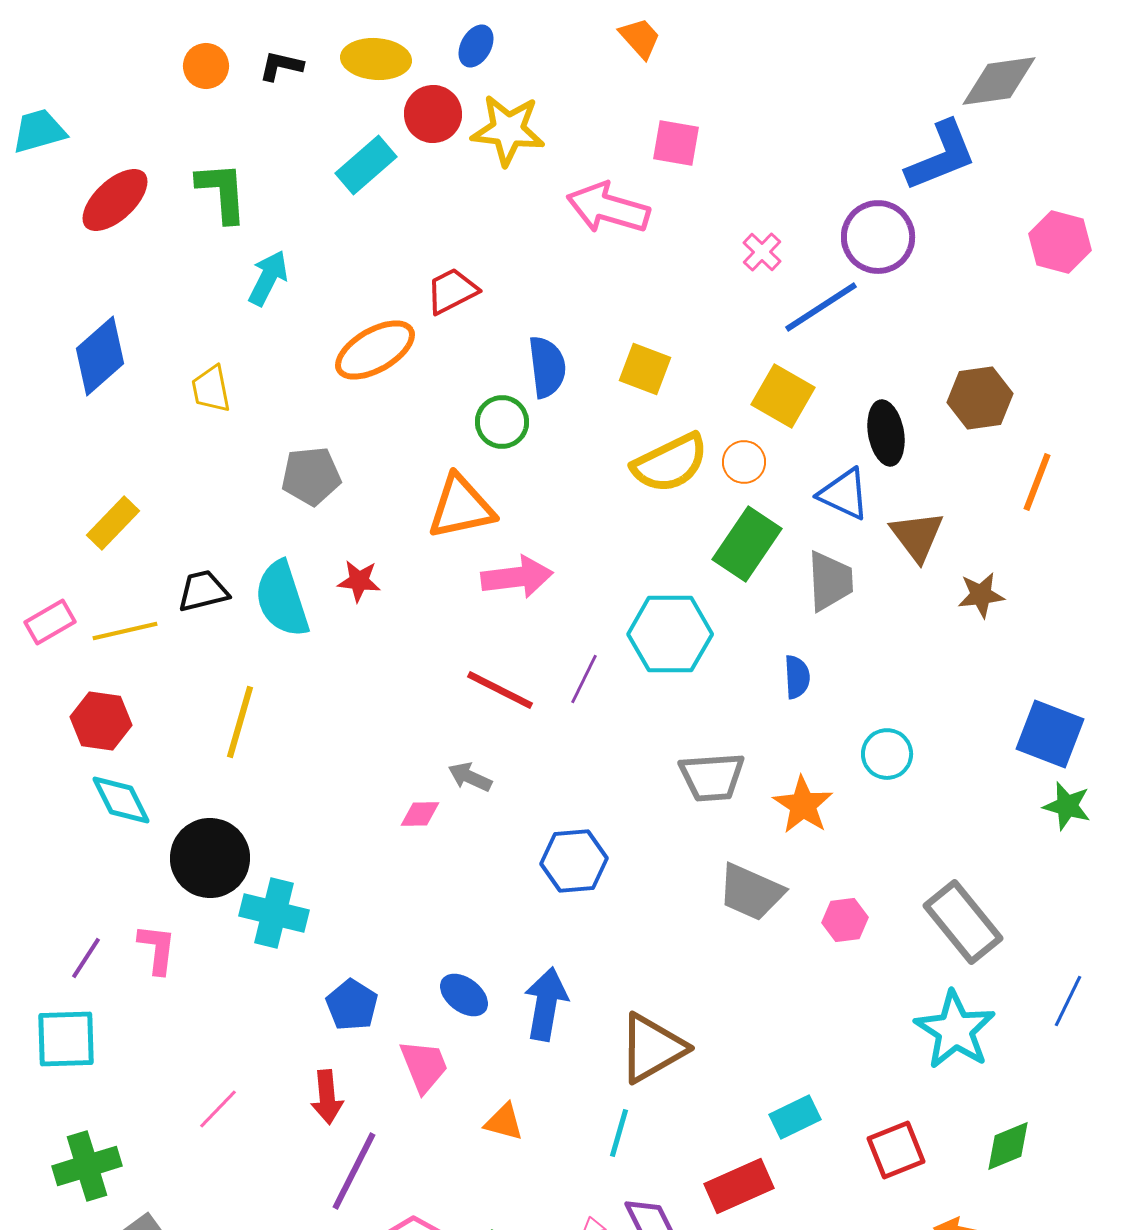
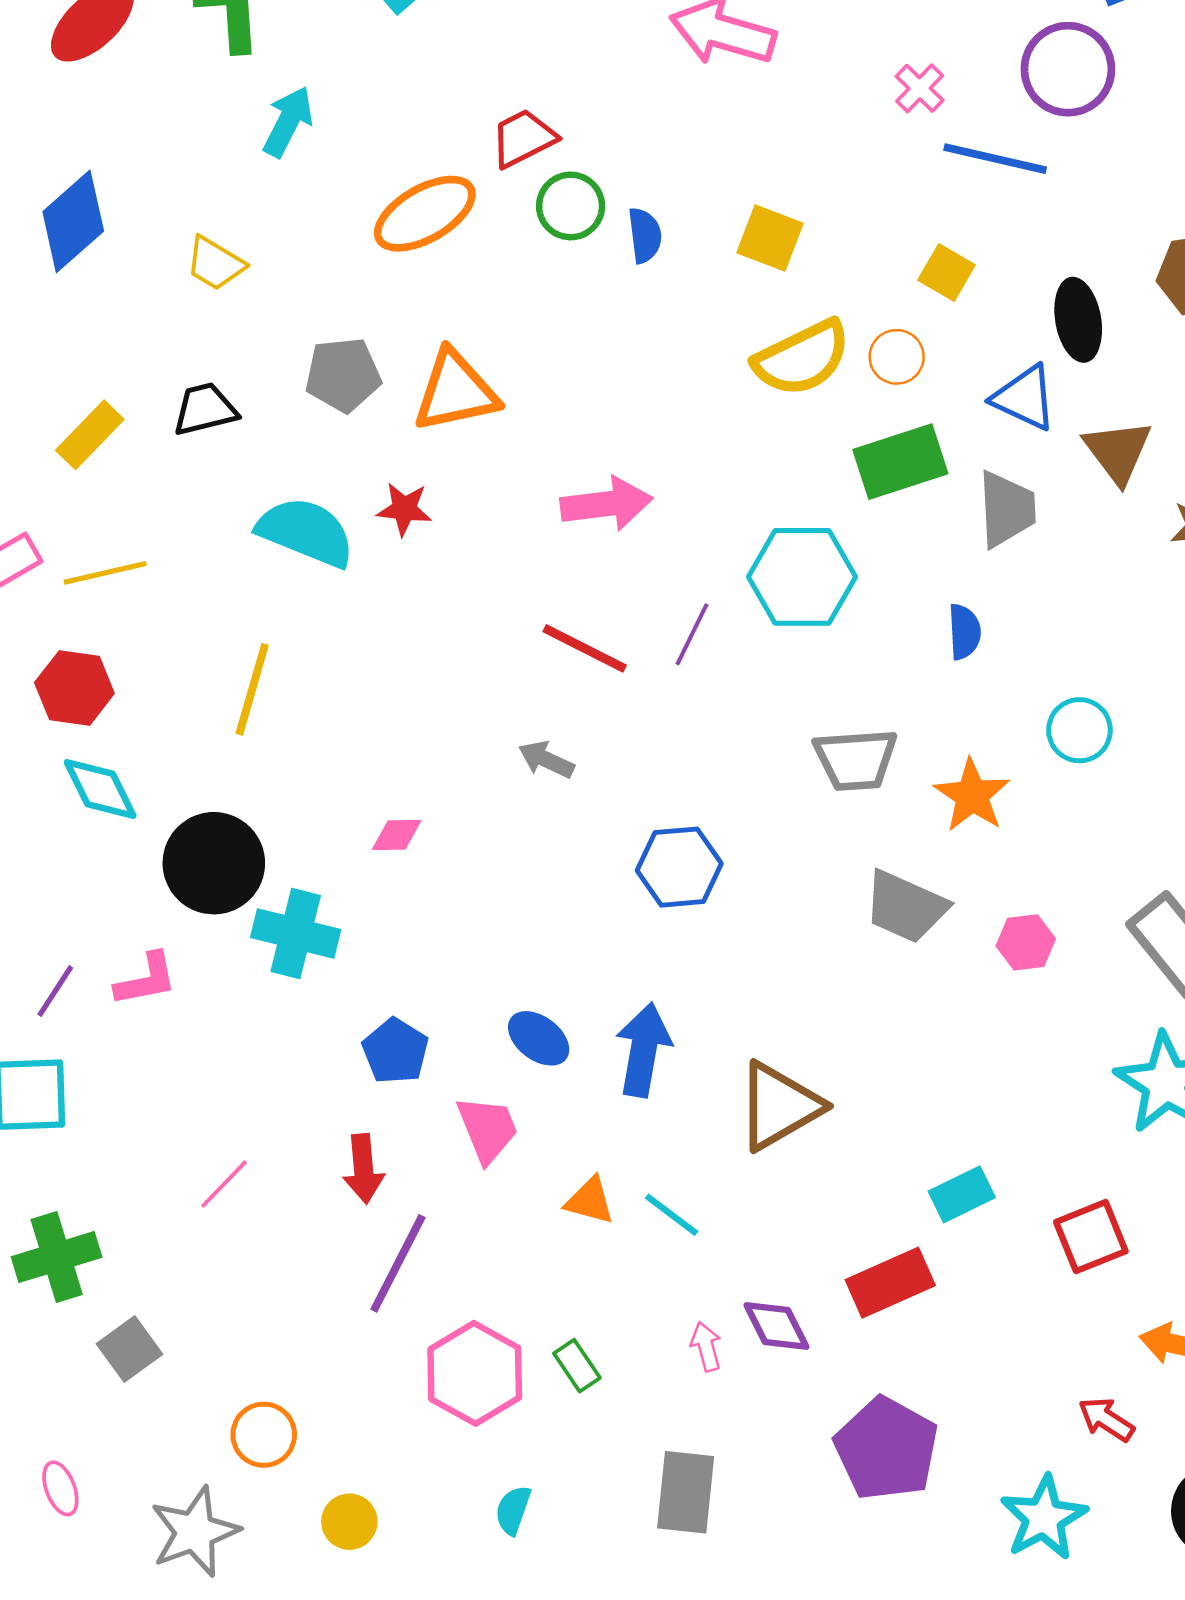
blue line: (821, 307) -> (995, 159), turned 46
blue semicircle: (547, 367) -> (645, 235), size x0.7
yellow trapezoid: (211, 389) -> (215, 264), turned -48
yellow square: (783, 396) -> (946, 272), size x0.7
green circle: (502, 422) -> (571, 206), moved
orange triangle: (461, 507) -> (455, 391), moved
green rectangle: (747, 544) -> (900, 462), turned 38
black trapezoid: (203, 591) -> (205, 409), moved
cyan semicircle: (282, 599) -> (306, 532), turned 130
pink diamond: (420, 814) -> (397, 835), moved
pink L-shape: (157, 949) -> (146, 980), turned 72
cyan line: (619, 1133) -> (672, 1215), moved, turned -69

